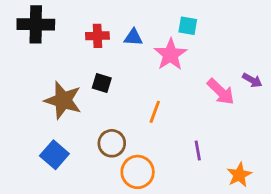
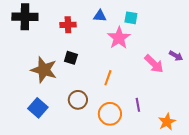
blue triangle: (133, 37) -> (100, 16), moved
orange circle: (138, 172) -> (110, 114), moved

